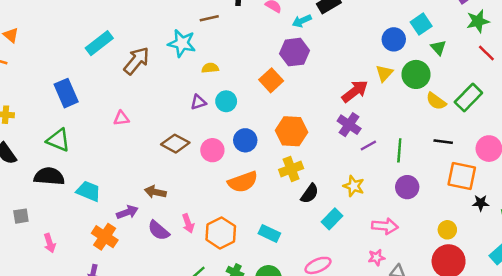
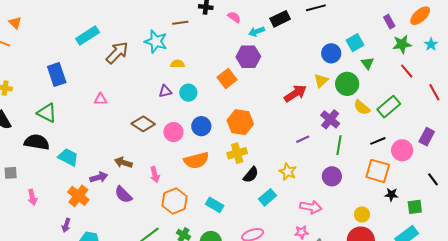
purple cross: (349, 125) -> (330, 119), moved
black line: (443, 142) -> (378, 141), moved, turned -35
green line: (399, 150) -> (339, 145), moved
pink arrow: (188, 223) -> (155, 175), moved

